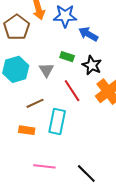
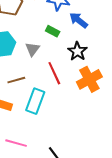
green rectangle: (67, 57) -> (53, 31), moved

